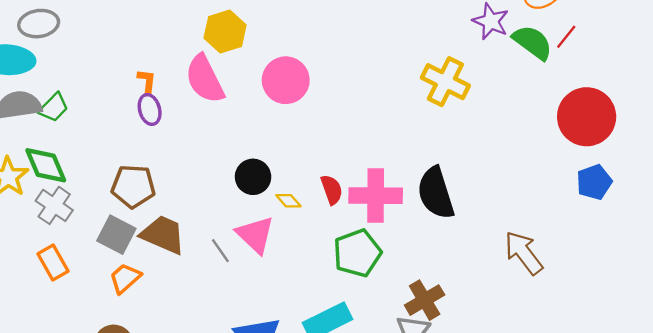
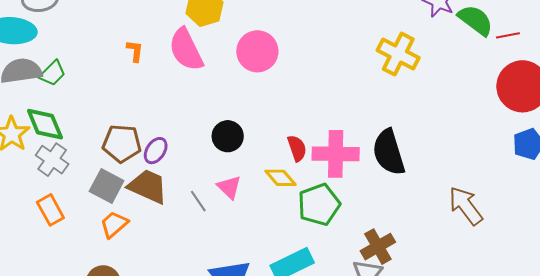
red line: (566, 37) -> (508, 35), moved, turned 40
purple ellipse: (150, 109) -> (156, 151), moved, turned 48
yellow diamond: (288, 201) -> (281, 178), moved, size x1.4
pink triangle: (255, 235) -> (229, 187), size x0.7

